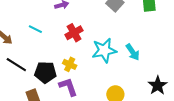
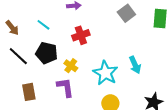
cyan star: (104, 50) -> (105, 73), moved, turned 30
black pentagon: (45, 72) -> (47, 53), moved

